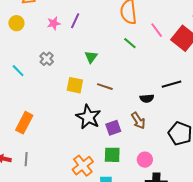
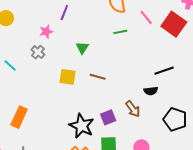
pink star: (54, 23) -> (46, 32), moved
green line: (130, 43) -> (120, 32), turned -48
black semicircle: (147, 98) -> (151, 91), moved
black star: (88, 117) -> (82, 126), moved

